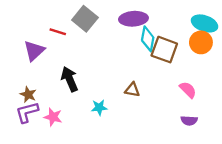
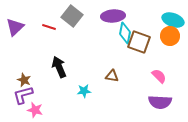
purple triangle: (34, 51) -> (15, 27), moved
pink star: (53, 117) -> (35, 110), moved
purple semicircle: (189, 121) -> (160, 102), size x1.6

